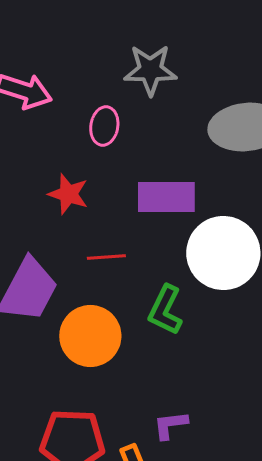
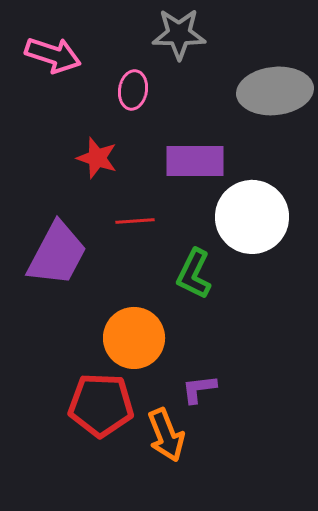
orange circle: (90, 336) -> (134, 338), moved

